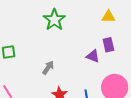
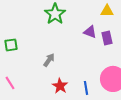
purple triangle: (93, 56) -> (90, 32), moved

